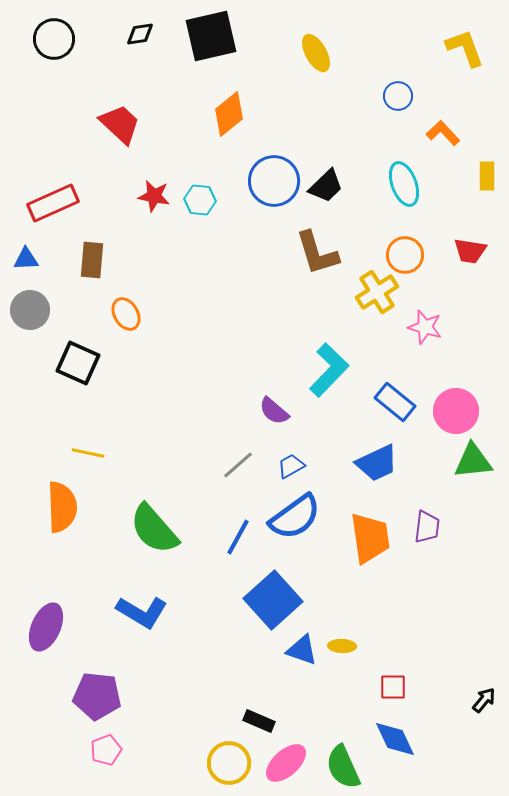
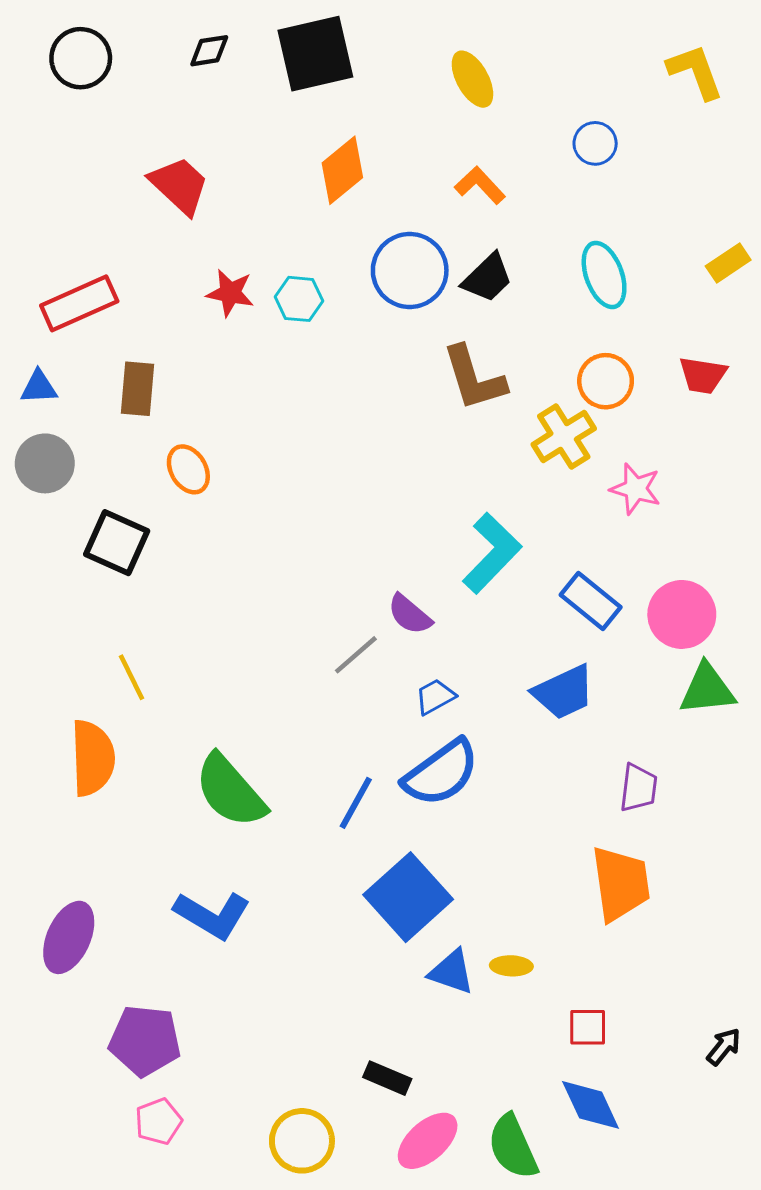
orange L-shape: (443, 133) -> (480, 185), moved
yellow rectangle: (487, 176) -> (728, 263), turned 56
yellow line: (88, 453) -> (132, 677), turned 52
gray line: (238, 465) -> (356, 655), moved
orange trapezoid: (370, 538) -> (621, 884), moved
yellow circle: (229, 763) -> (302, 1141), moved

